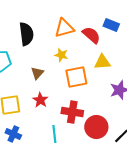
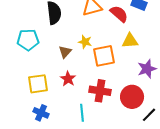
yellow star: (61, 55) -> (85, 42), moved
red circle: (96, 127) -> (132, 97), moved

